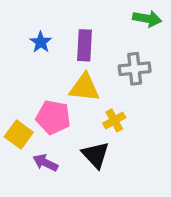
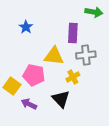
purple rectangle: (85, 45) -> (73, 33), moved
gray cross: (135, 69) -> (86, 55), moved

